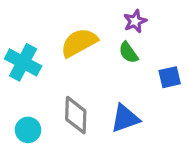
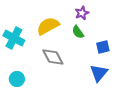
gray diamond: (76, 115) -> (53, 57), moved, turned -30
blue triangle: (125, 118) -> (99, 73), moved, turned -30

